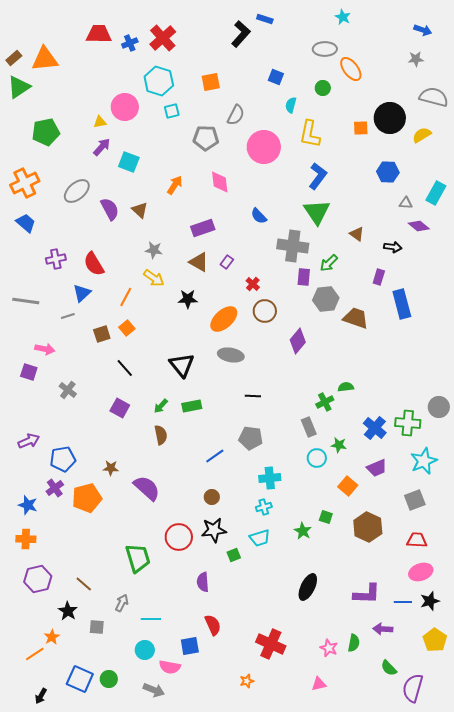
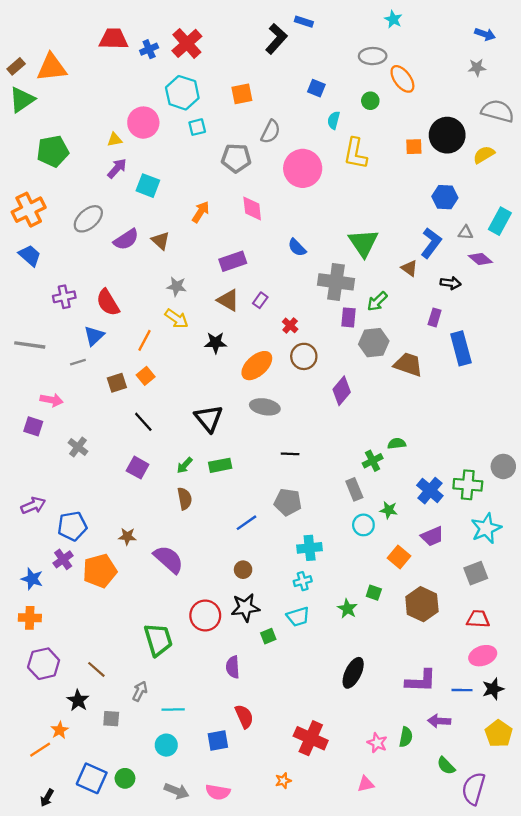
blue L-shape: (318, 176) -> (431, 243), moved
purple semicircle: (110, 209) -> (126, 239), turned 85
pink semicircle: (170, 667) -> (218, 792), moved

